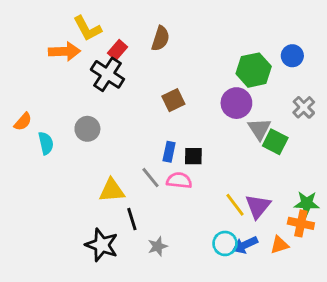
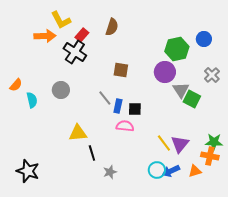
brown square: (173, 100) -> (121, 70), turned 35
gray line: (150, 178) -> (105, 98), moved
black star: (102, 245) -> (28, 171), moved

